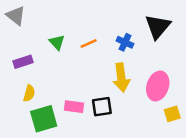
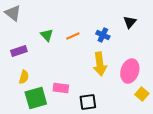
black triangle: (158, 27) -> (130, 22), size x0.6
black square: (102, 107) -> (88, 102), moved
yellow square: (172, 114) -> (142, 94), turned -32

